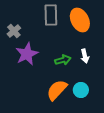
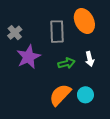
gray rectangle: (51, 15) -> (57, 32), moved

